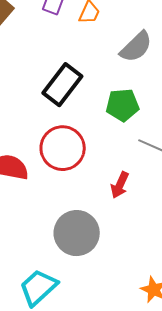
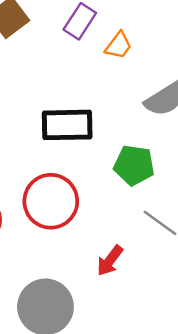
black rectangle: (62, 85) -> (67, 125), turned 39

